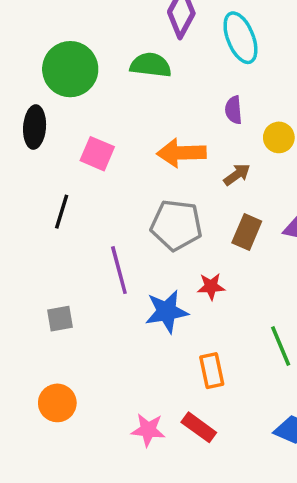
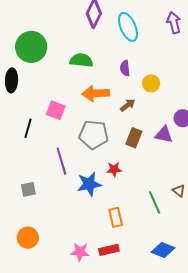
green semicircle: (151, 65) -> (81, 60), moved
pink square: (97, 154) -> (56, 110), moved
red rectangle: (199, 427) -> (109, 250), turned -48

